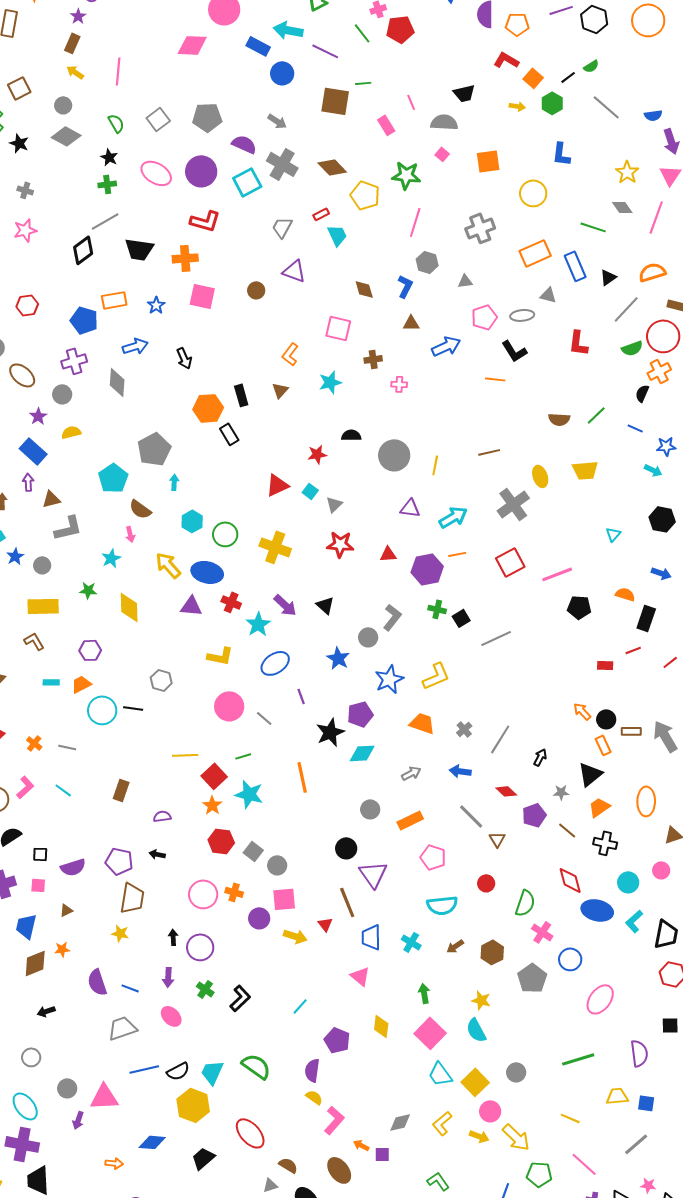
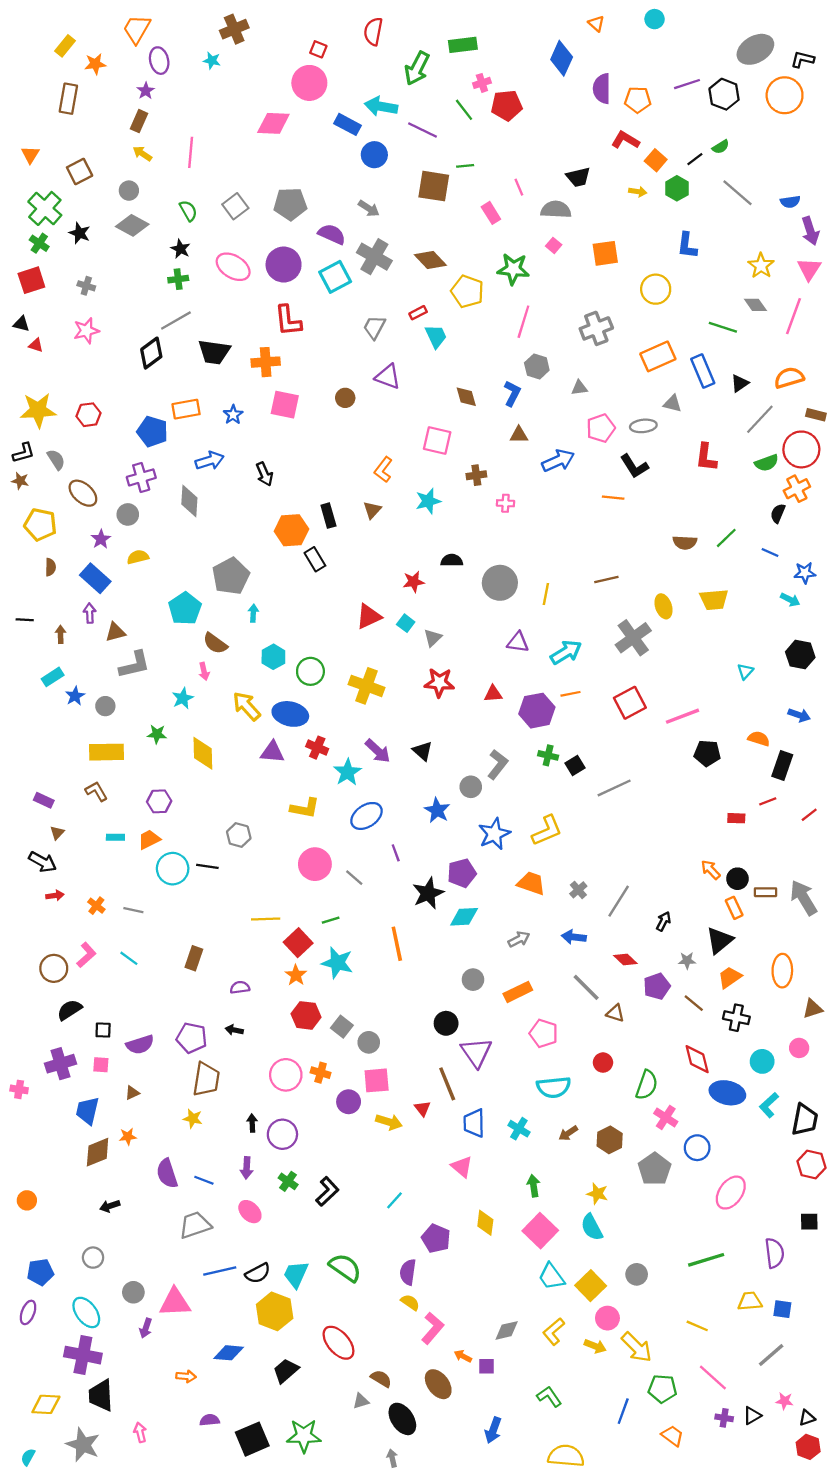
red L-shape: (205, 221) -> (288, 321), turned 68
brown triangle: (497, 839) -> (615, 1013), turned -42

